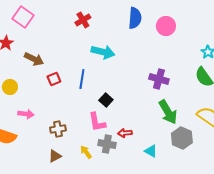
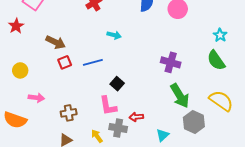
cyan arrow: (103, 52) -> (114, 35), size x0.6
brown arrow: (34, 59) -> (56, 42), moved
blue line: (82, 79) -> (93, 62), turned 66
cyan triangle: (151, 151) -> (163, 135), turned 48

